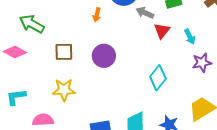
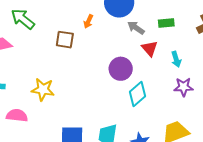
red triangle: (162, 31) -> (150, 48), turned -30
brown square: (64, 52) -> (65, 40), moved
purple circle: (104, 56) -> (121, 69), moved

